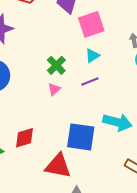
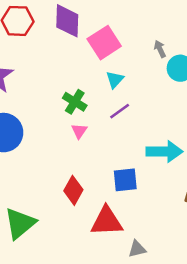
blue square: (81, 137) -> (125, 180), size x0.7
red diamond: (24, 138) -> (73, 190), moved, turned -30

